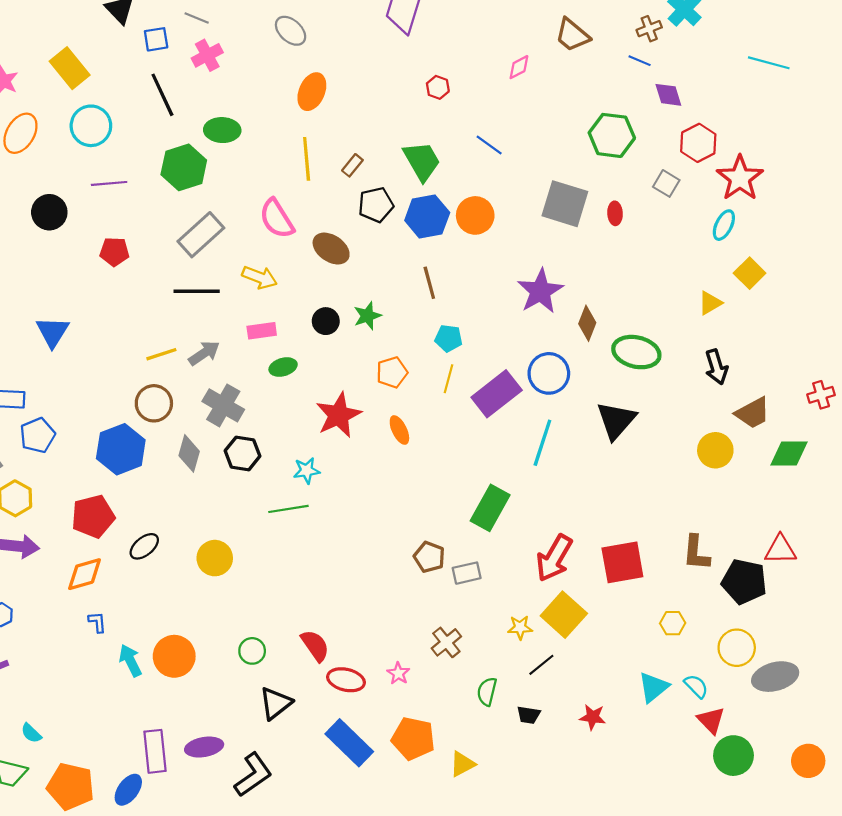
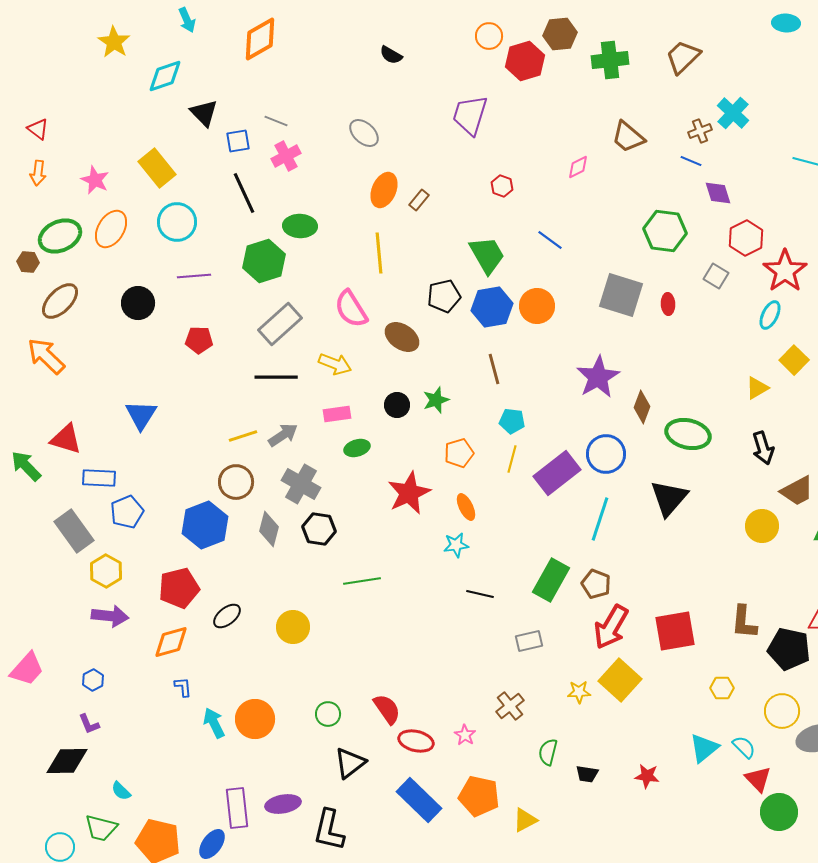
brown rectangle: (352, 165) -> (419, 200), moved
cyan star: (307, 471) -> (456, 545), moved
brown pentagon: (429, 557) -> (596, 584), moved
black line: (541, 665) -> (480, 594), moved, turned 52
black L-shape: (253, 775) -> (329, 830), turned 138

